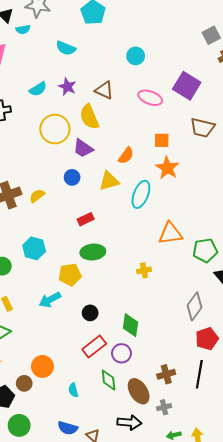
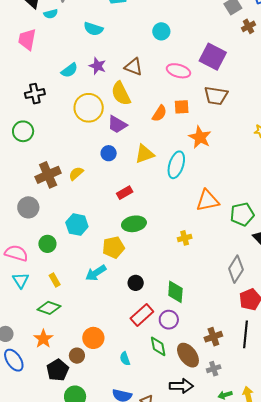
brown trapezoid: (202, 128) -> (216, 96), moved
orange square: (162, 140) -> (182, 107), moved
orange semicircle: (126, 156) -> (159, 113), moved

